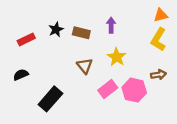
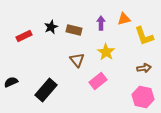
orange triangle: (161, 15) -> (124, 19), moved
yellow L-shape: (158, 39) -> (144, 36), turned -50
black semicircle: (21, 75) -> (11, 82), moved
pink hexagon: (134, 90) -> (143, 97), moved

